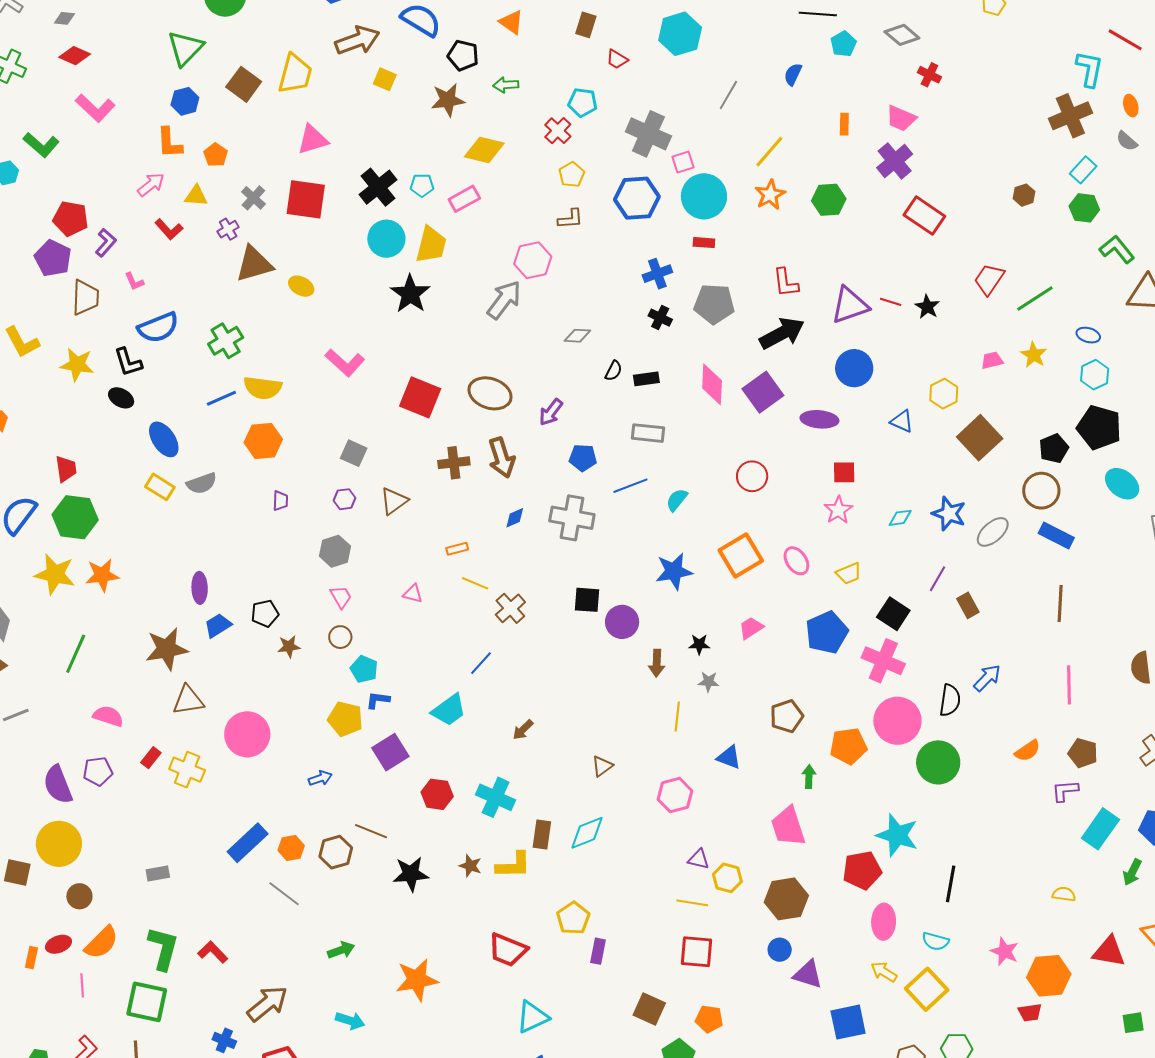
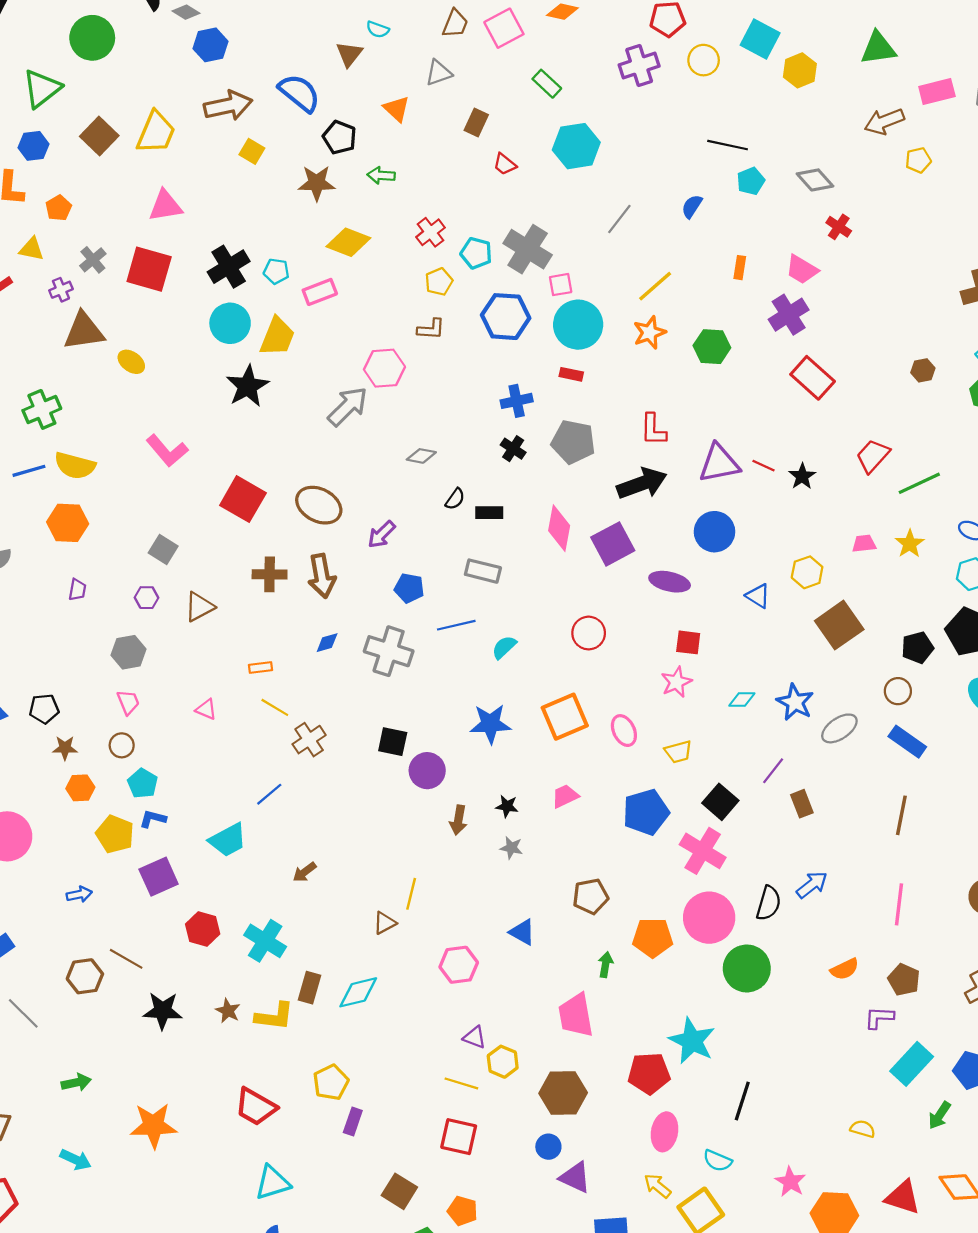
cyan pentagon: (583, 102) -> (476, 253), moved
brown circle: (1041, 491) -> (898, 691), size x0.7
yellow line: (677, 717) -> (411, 894), moved
orange hexagon: (291, 848) -> (80, 788), moved

